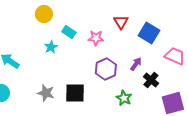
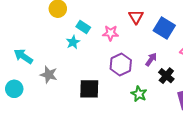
cyan star: (51, 47) -> (73, 42), moved
gray star: (46, 93) -> (49, 75), moved

